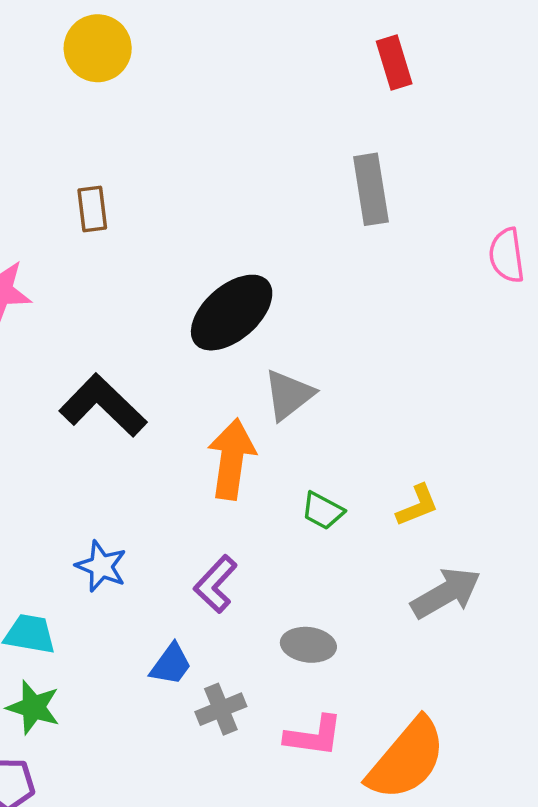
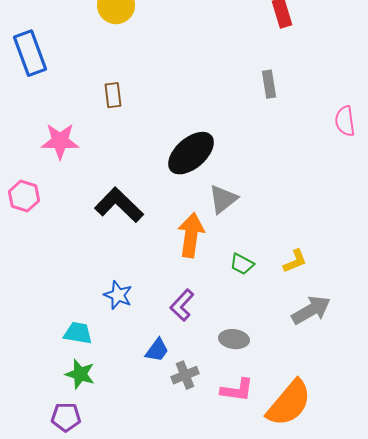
gray rectangle: (371, 189) -> (269, 84), size x0.7

